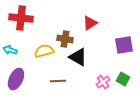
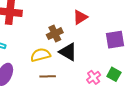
brown cross: (65, 39) -> (55, 34), turned -35
yellow semicircle: (44, 51) -> (40, 55), moved

